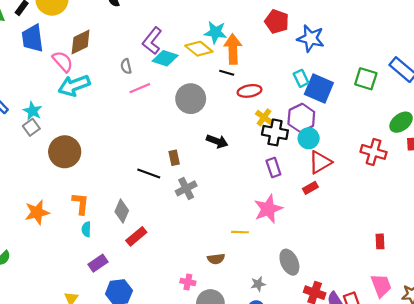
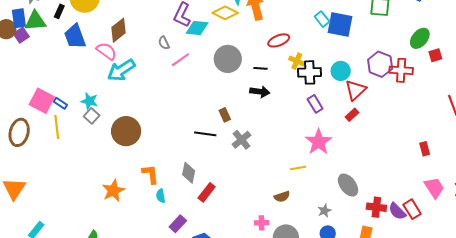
black line: (227, 73) -> (260, 68), moved
purple hexagon: (301, 118) -> (380, 64), moved

